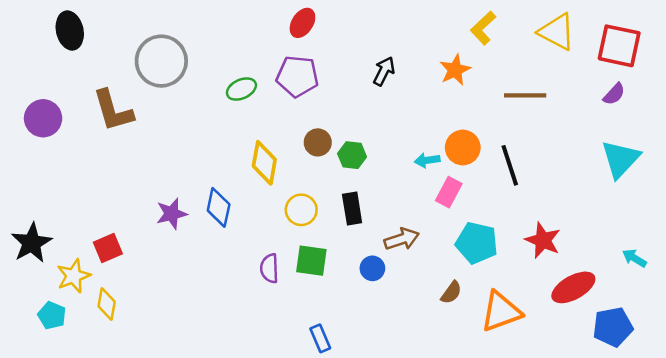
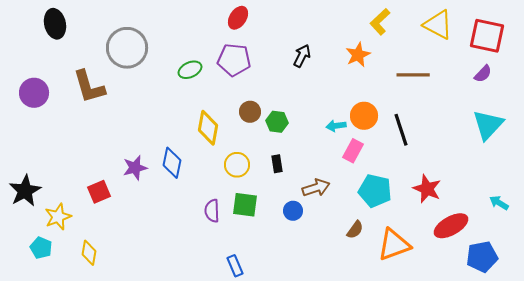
black rectangle: (352, 209) -> (277, 164), size x0.7
red square: (108, 248) -> (99, 192), moved
yellow diamond: (107, 304) -> (89, 253), moved
blue rectangle: (320, 338) -> (235, 266), moved

